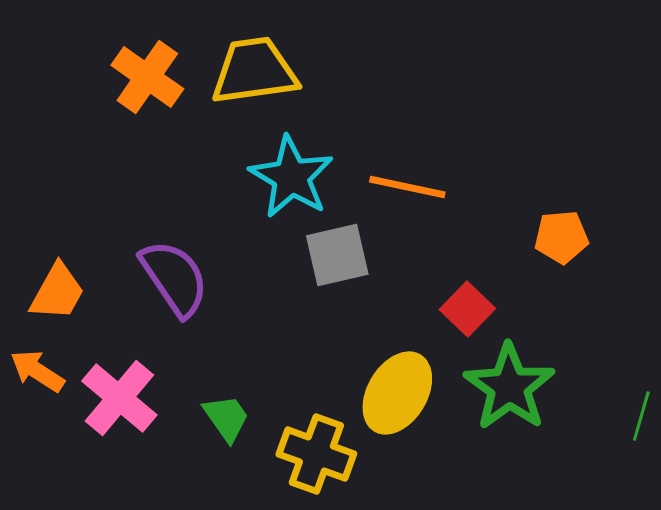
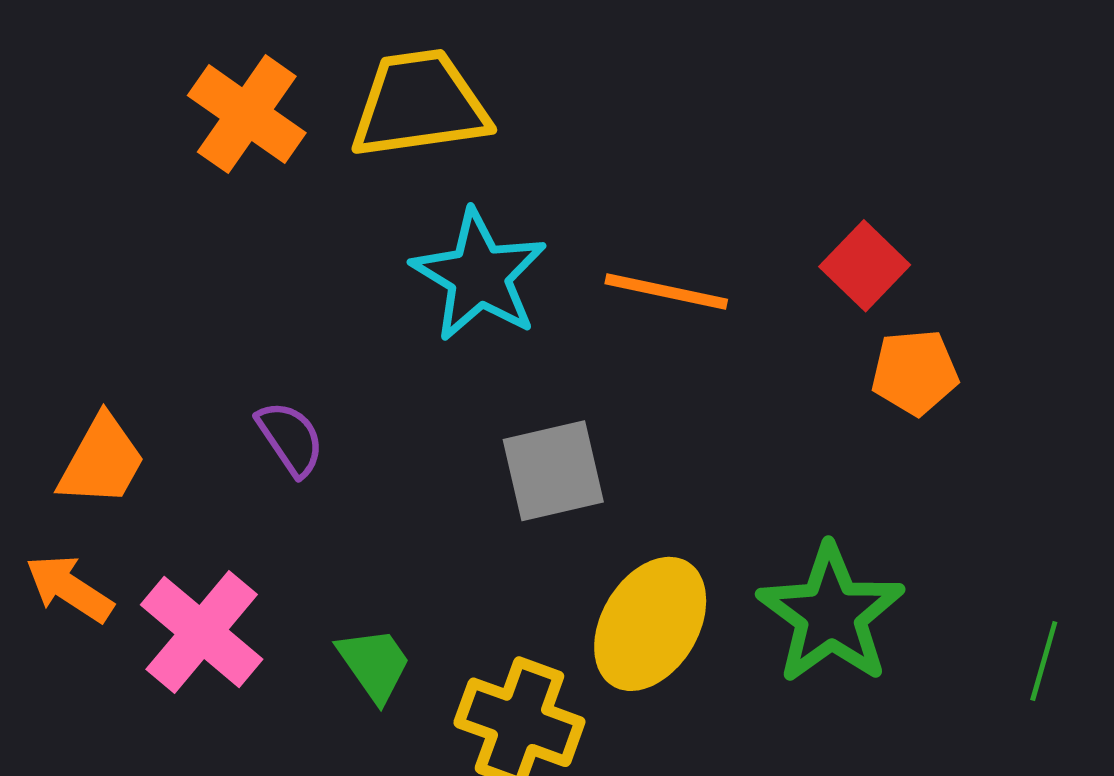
gray square: (337, 255) -> (553, 471), moved
purple semicircle: (174, 278) -> (290, 438), size x0.6
red square: (467, 309) -> (865, 266), moved

